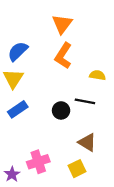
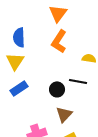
blue semicircle: (18, 51) -> (19, 37), turned -48
brown triangle: (87, 142) -> (64, 114), moved, turned 42

